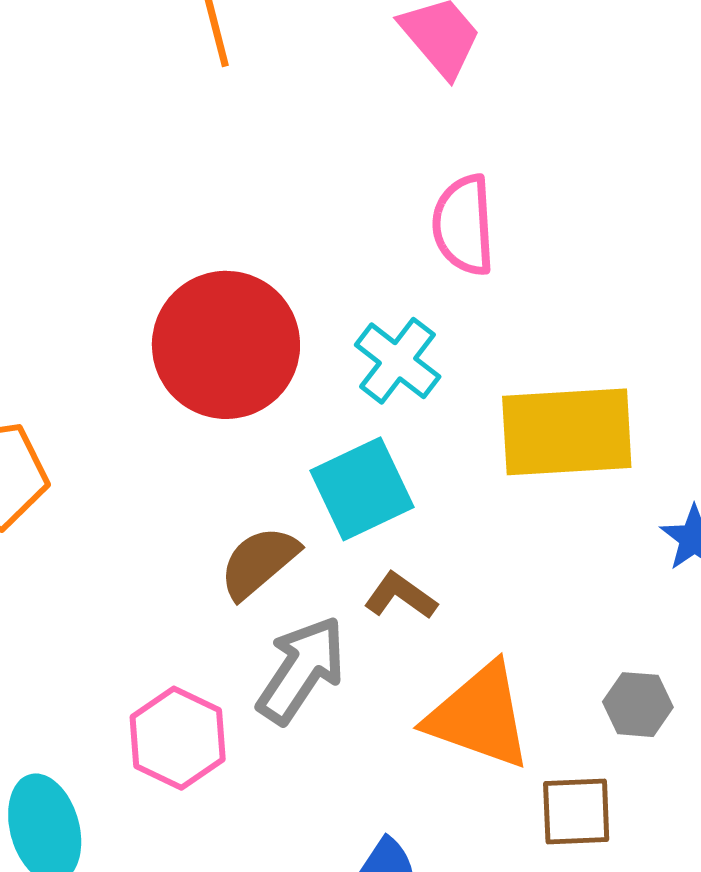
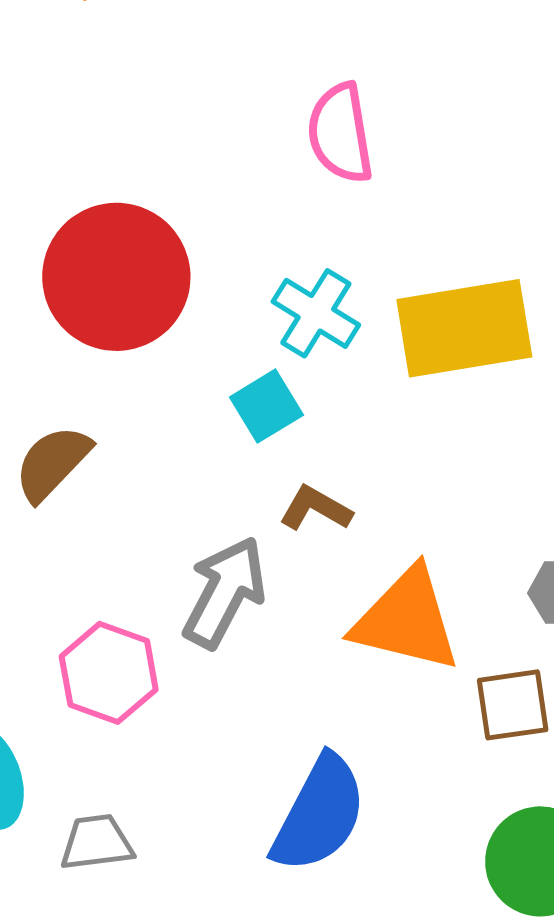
cyan cross: (398, 361) -> (316, 313), moved
cyan square: (362, 489) -> (266, 406), size x0.7
brown semicircle: (259, 562) -> (52, 463), moved

